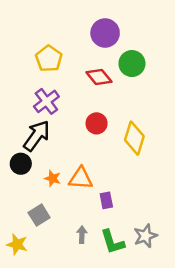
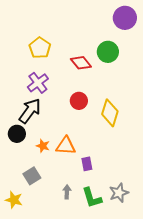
purple circle: (105, 33) -> (125, 18), moved

